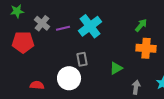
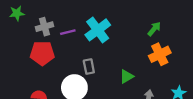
gray cross: (42, 23) -> (44, 27), turned 35
red pentagon: (23, 42) -> (42, 53), moved
orange cross: (146, 48) -> (160, 54), turned -30

